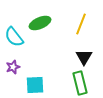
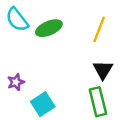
cyan semicircle: (14, 37) -> (17, 20), moved
cyan square: (35, 85) -> (43, 104), turned -30

